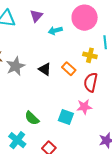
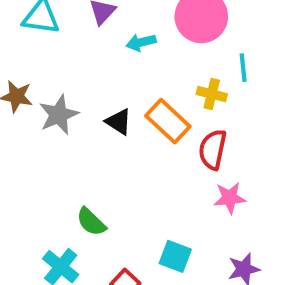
orange rectangle: (69, 69) -> (168, 121), size x1.5
pink star: (84, 107) -> (230, 198), moved
cyan square: (66, 117) -> (175, 256), moved

